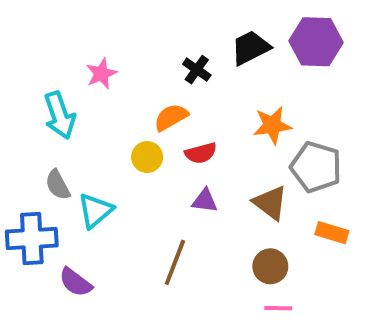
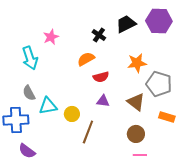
yellow circle: (147, 157) -> (72, 114), moved
cyan triangle: (95, 211) -> (48, 106), turned 30
purple semicircle: (76, 282) -> (27, 151), moved

